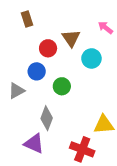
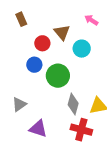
green circle: (62, 86) -> (58, 76), size x1.5
gray triangle: (16, 91) -> (19, 104), moved
gray diamond: (47, 118) -> (73, 104), moved

